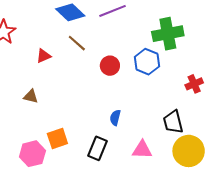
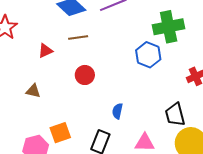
brown line: (77, 43) -> (78, 37), turned -48
red circle: (110, 66) -> (85, 75), moved

